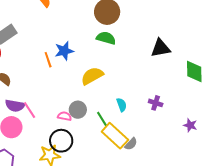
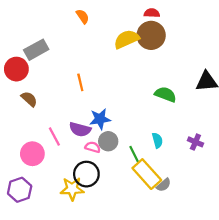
green semicircle: (106, 38) -> (166, 94), moved
blue star: (64, 51) -> (100, 119), moved
yellow semicircle: (92, 76) -> (127, 39), moved
purple semicircle: (15, 106) -> (80, 129), moved

